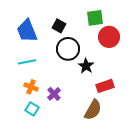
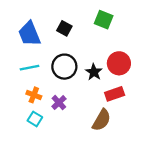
green square: (95, 18) -> (104, 20), turned 30
red circle: (109, 37) -> (119, 63), moved
black circle: (68, 49) -> (64, 67), moved

